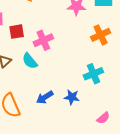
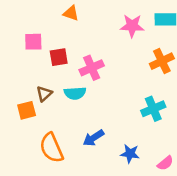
cyan semicircle: (30, 61) -> (75, 93), turned -54
blue star: (72, 97) -> (130, 154), moved

